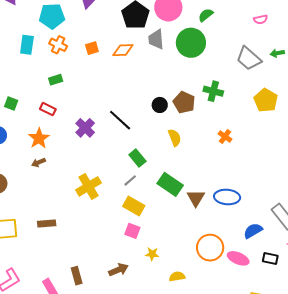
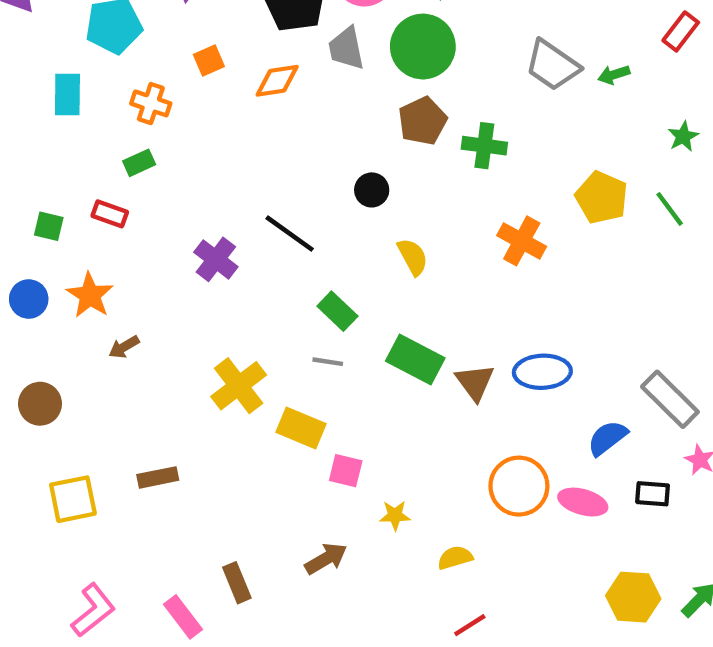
orange cross: (58, 45) -> (151, 103), moved
orange square: (92, 48) -> (209, 61), moved
green arrow: (277, 53) -> (614, 75), moved
yellow pentagon: (266, 100) -> (602, 197), moved
brown pentagon: (184, 102) -> (422, 121), moved, turned 30
red rectangle: (48, 109) -> (110, 214), moved
orange cross: (225, 137) -> (522, 241), size x1.5
orange star: (39, 138) -> (90, 295), moved
gray line: (130, 180) -> (328, 362), turned 56
yellow rectangle: (134, 206) -> (301, 428), moved

